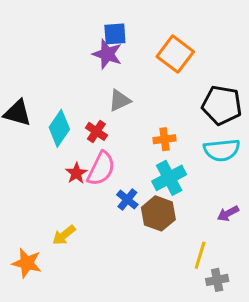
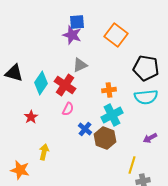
red cross: (96, 131) -> (65, 85), size x1.5
pink semicircle: (101, 169) -> (68, 109), size x0.6
red star: (76, 173) -> (31, 117), moved
yellow arrow: (64, 235) -> (44, 152), turned 140

